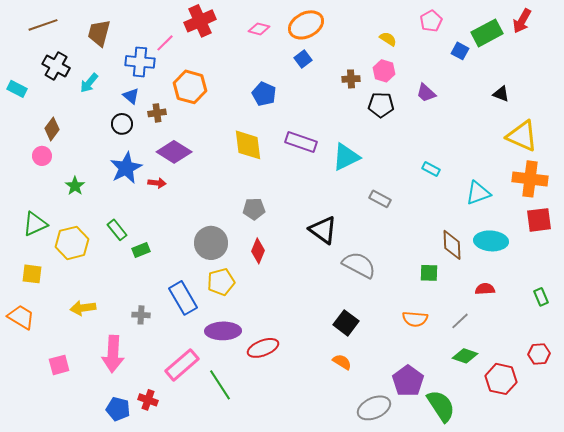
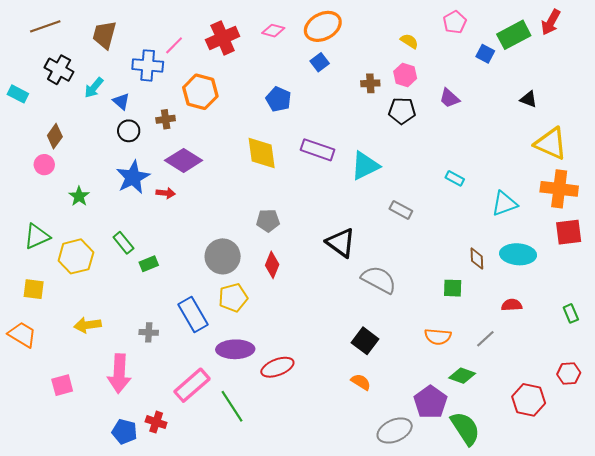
red cross: (200, 21) -> (223, 38), moved
blue triangle: (131, 96) -> (121, 101), moved
brown diamond: (452, 245) -> (477, 259), size x0.7
green diamond: (465, 356) -> (462, 376), moved

